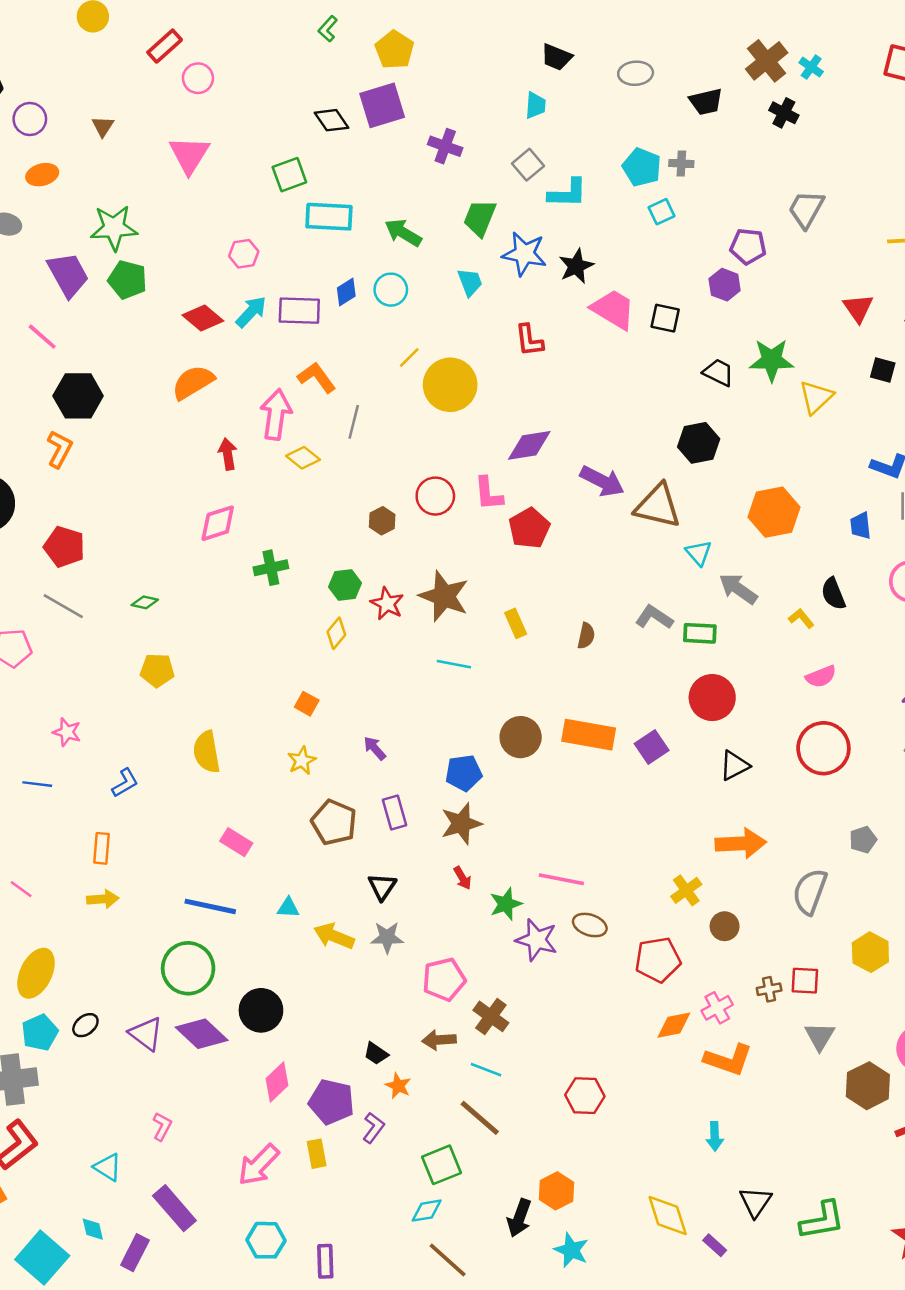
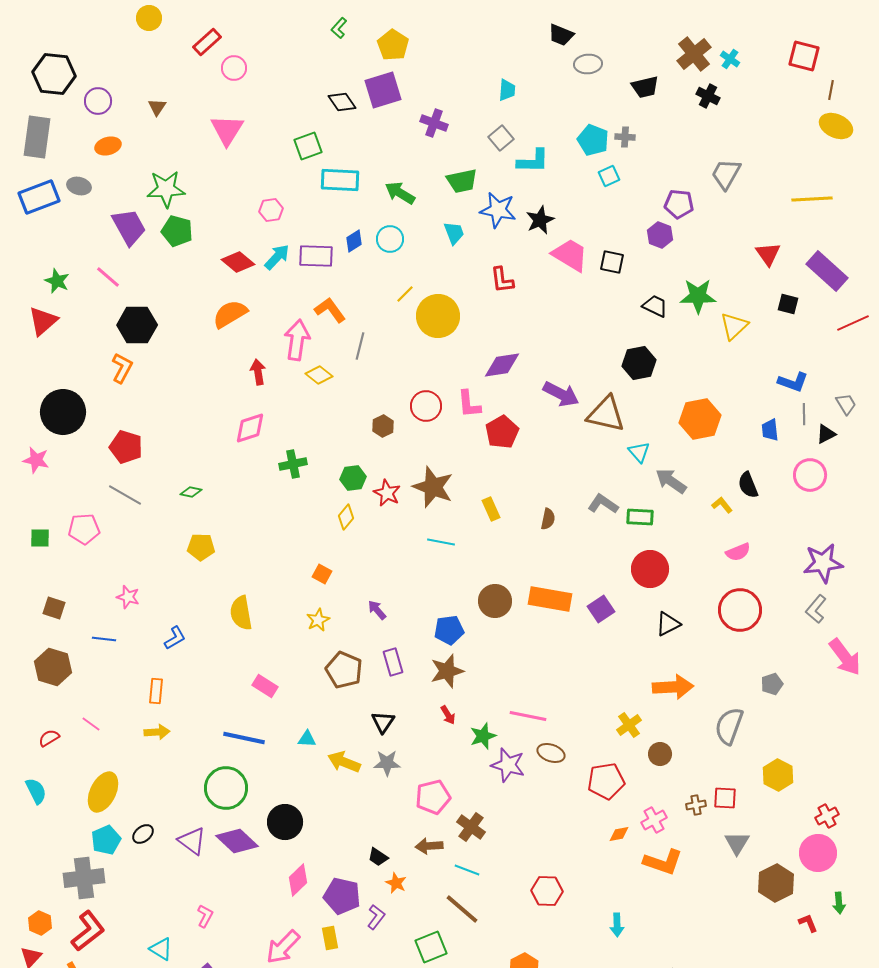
black trapezoid: (556, 57) -> (561, 35), moved
green trapezoid: (480, 218) -> (462, 181), turned -124
orange diamond: (674, 1025) -> (619, 834), size x0.7
cyan arrow: (715, 1136) -> (617, 925), moved

